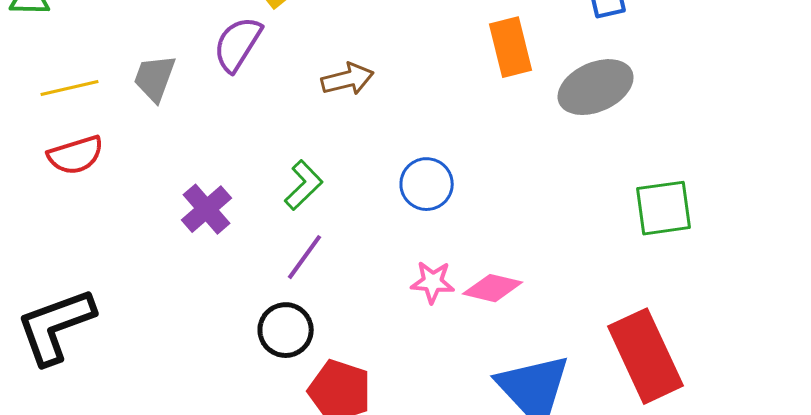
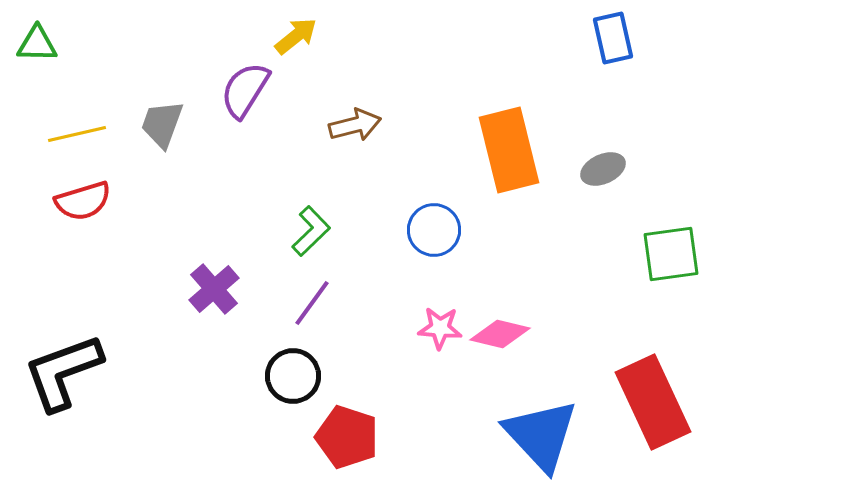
orange rectangle: (511, 47) -> (509, 150), moved, size x1.4
gray ellipse: (596, 87) -> (603, 169), moved, size x0.6
purple cross: (207, 209) -> (214, 289), moved

